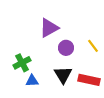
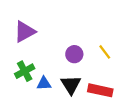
purple triangle: (49, 28) -> (25, 32), moved
blue triangle: (32, 81) -> (44, 84), moved

